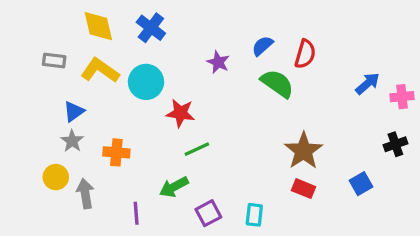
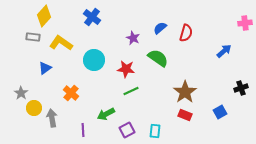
yellow diamond: (98, 26) -> (44, 16), moved, turned 55
cyan circle: (146, 82) -> (94, 60), moved
green semicircle: (277, 84) -> (158, 58), moved
pink cross: (402, 97) -> (245, 23), moved
red star: (180, 113) -> (126, 69), moved
gray star: (72, 141) -> (21, 93), moved
green line: (197, 149) -> (131, 91), moved
orange cross: (116, 152) -> (71, 93), turned 35

